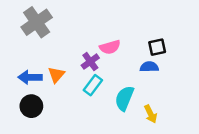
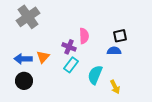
pink semicircle: (110, 47) -> (84, 36), turned -77
purple cross: (90, 62) -> (69, 47), turned -32

